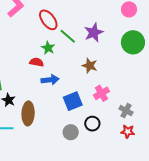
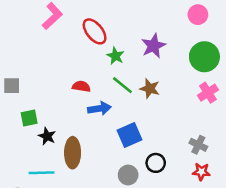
green line: (68, 36) -> (122, 85), moved
green star: (48, 48) -> (115, 56), moved
pink cross: (101, 93) -> (208, 93), moved

